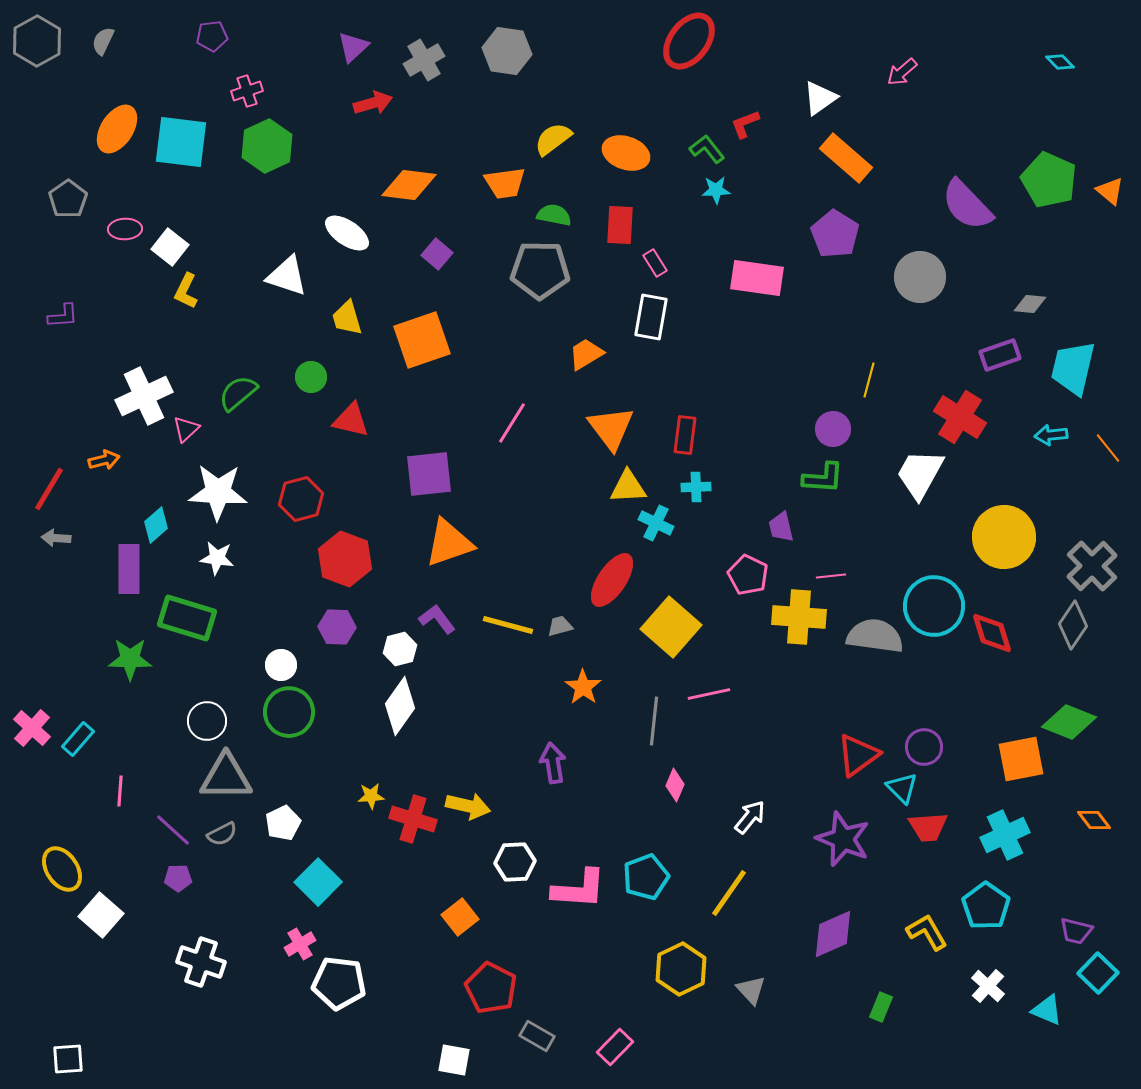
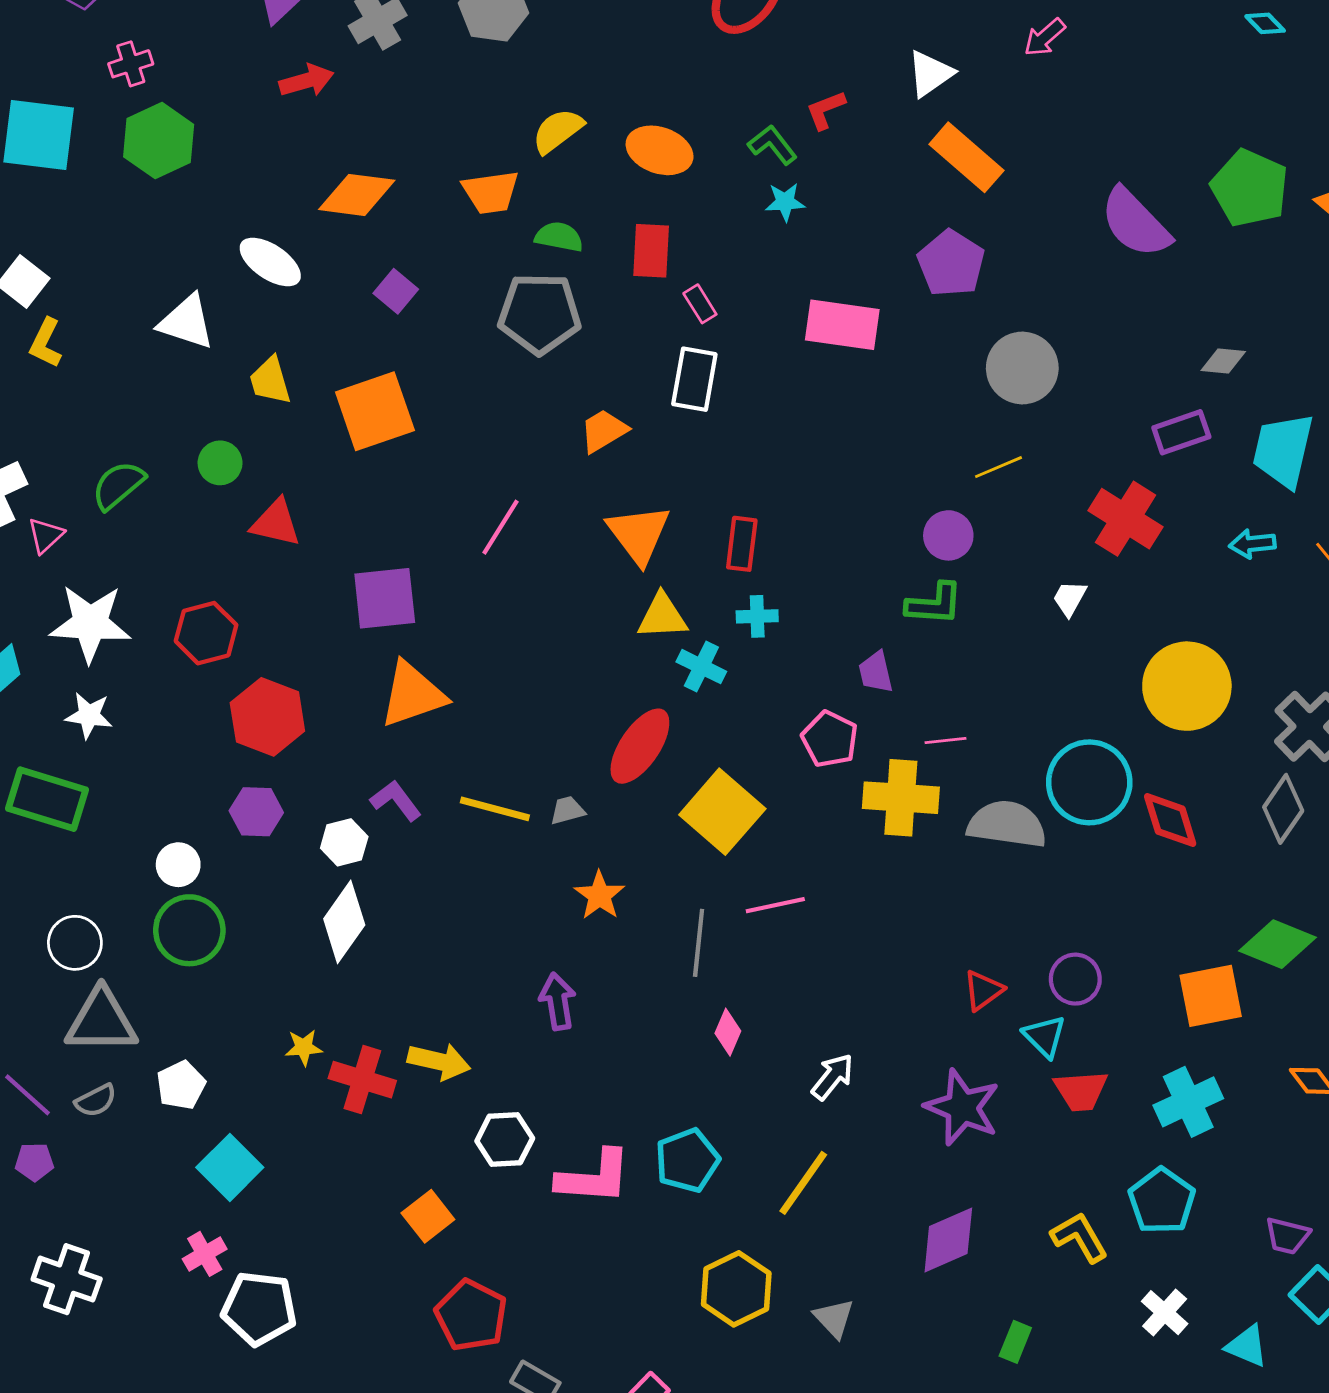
gray circle: (920, 277) -> (1022, 368), moved
yellow line: (869, 380) -> (999, 467), turned 52
white trapezoid: (920, 474) -> (1070, 598), size x0.5
red triangle: (858, 755) -> (983, 990), size x0.7

